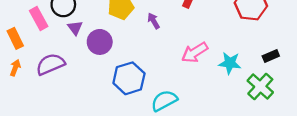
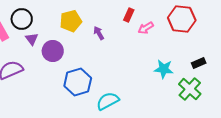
pink arrow: (195, 53) -> (146, 28), moved, size x0.7

